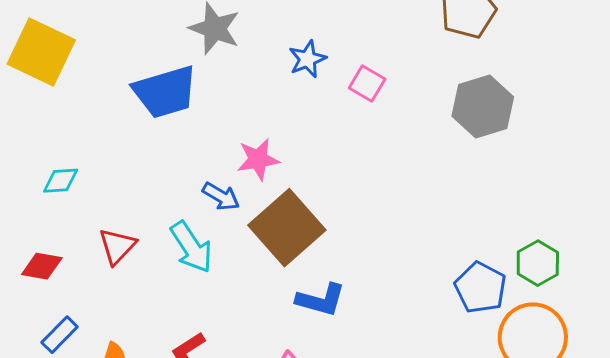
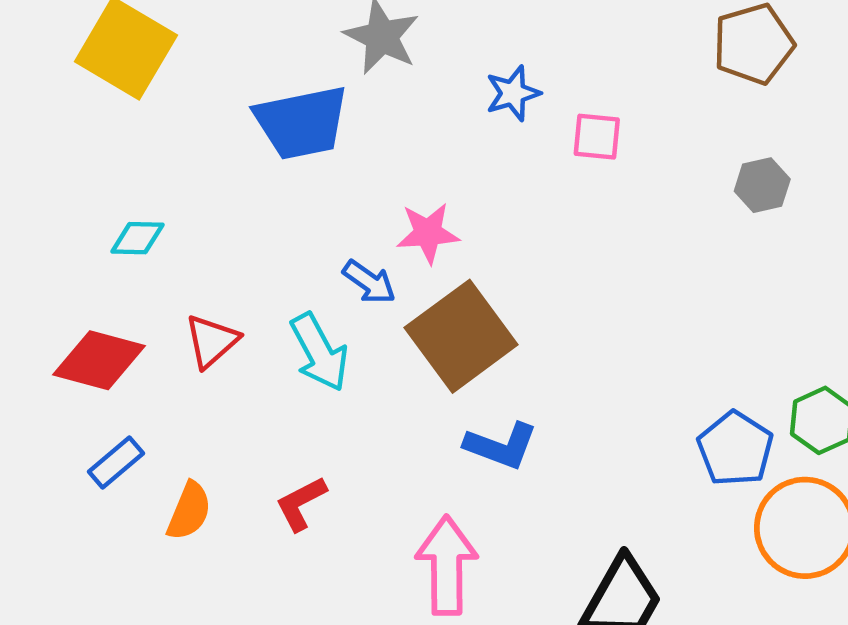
pink square: (367, 84) -> (597, 137), turned -30
gray hexagon: (483, 106) -> (762, 185), size x0.6
red diamond: (42, 266) -> (99, 360), size x1.5

